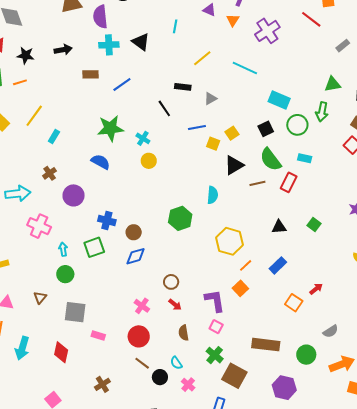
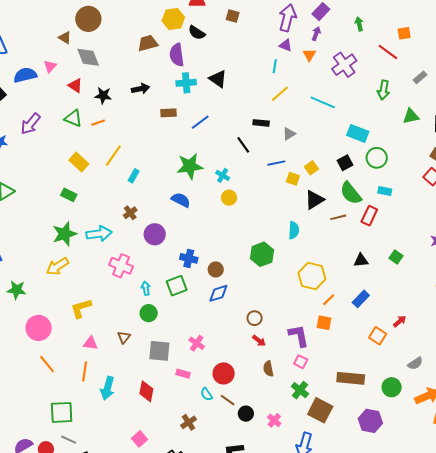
cyan line: (175, 26) -> (275, 66), moved
green arrow: (322, 112) -> (384, 90), moved
orange square: (240, 288) -> (324, 323), turned -35
pink cross: (142, 306) -> (197, 343), moved
cyan semicircle: (176, 363) -> (206, 394), moved

